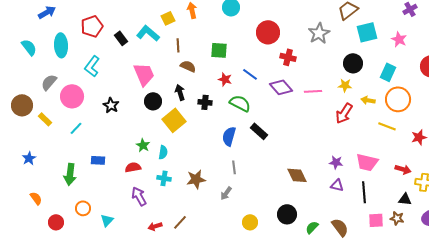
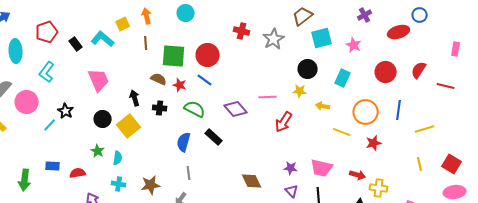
red circle: (268, 32) -> (208, 55), moved
brown line: (178, 45) -> (146, 43), moved
green square: (219, 50) -> (174, 56), size x1.4
red cross: (288, 57) -> (242, 31), moved
brown semicircle: (188, 66) -> (159, 79), moved
purple diamond: (281, 87) -> (236, 109), moved
orange circle: (398, 99) -> (366, 112), moved
black circle: (153, 101) -> (103, 119), moved
red arrow: (344, 113) -> (284, 122), moved
cyan line: (76, 128) -> (50, 125), moved
red semicircle: (133, 167) -> (78, 173), moved
purple triangle: (337, 185) -> (292, 191), turned 32

